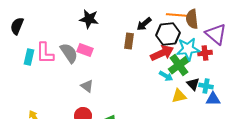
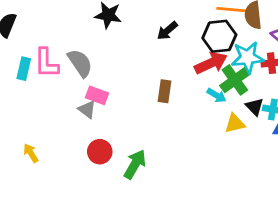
black arrow: (144, 24) -> (167, 31), moved
brown rectangle: (129, 41) -> (164, 91), moved
pink rectangle: (85, 50) -> (97, 95), moved
gray triangle: (87, 86) -> (87, 109), moved

